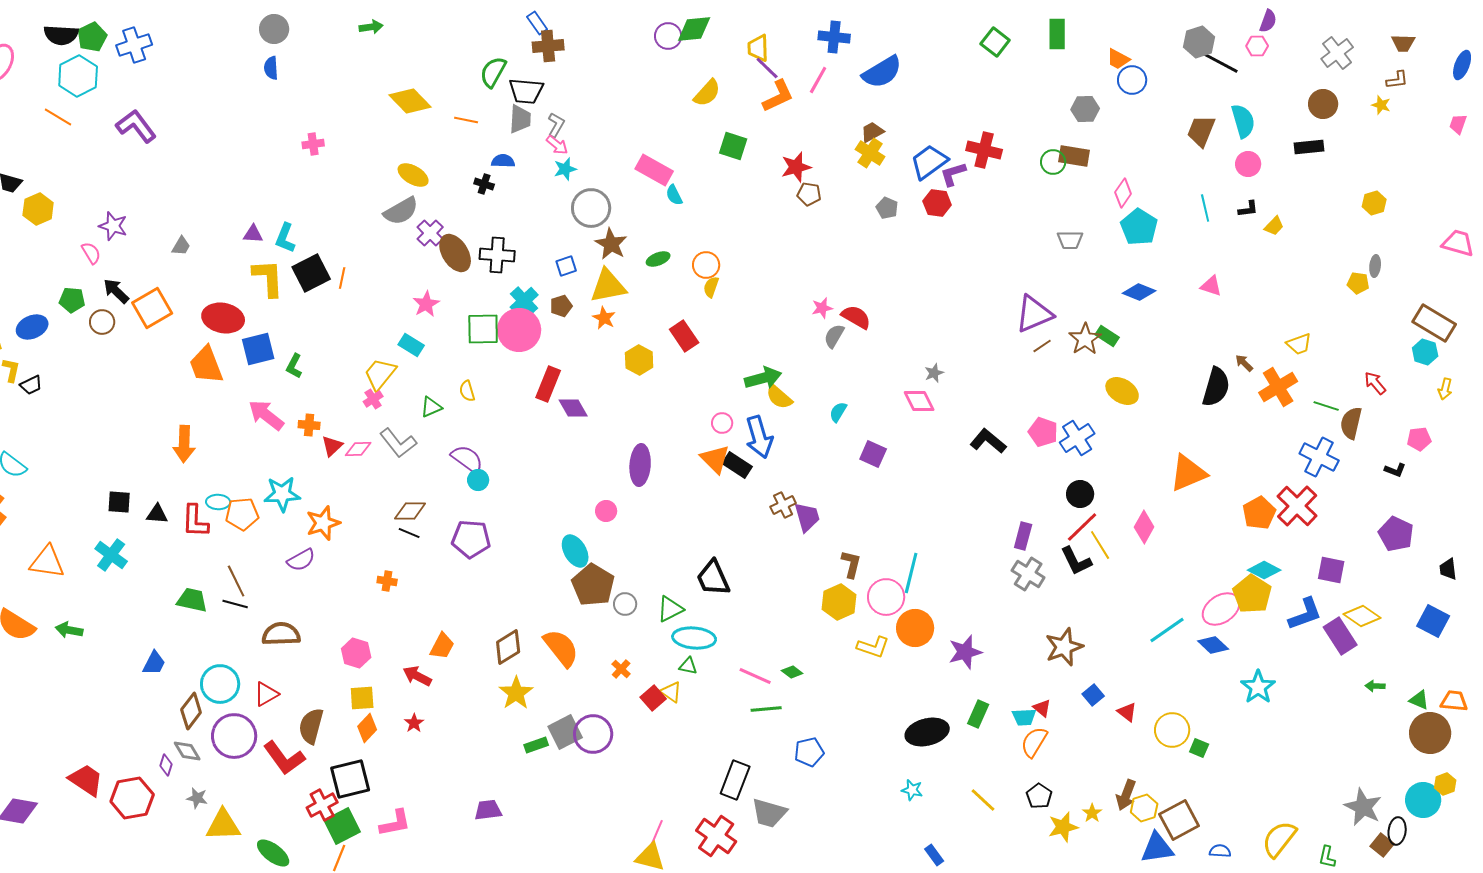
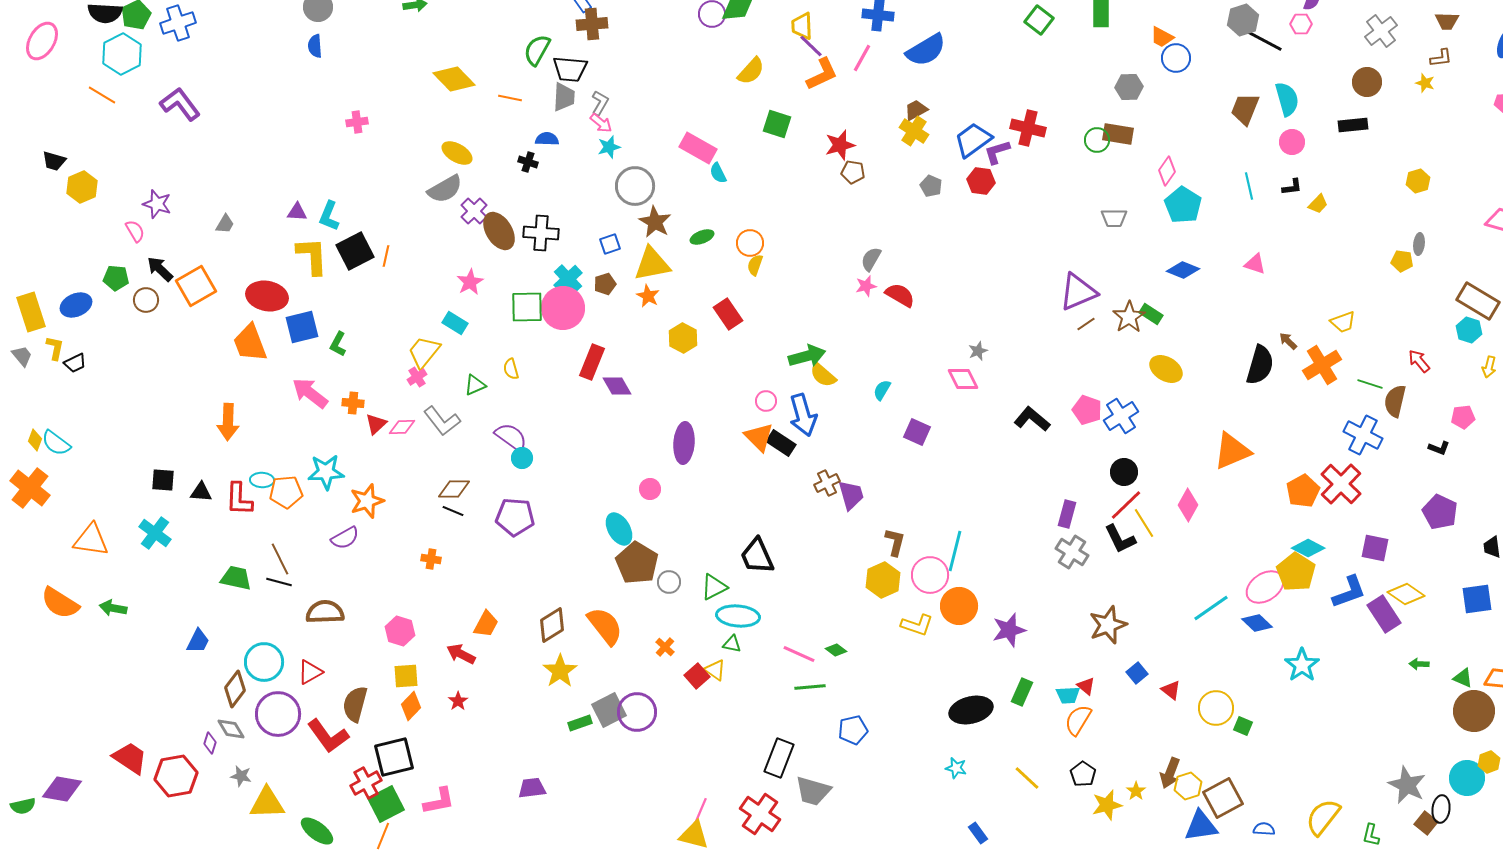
gray semicircle: (834, 336) -> (871, 259), moved
blue square: (1433, 621) -> (1477, 599), turned -36

